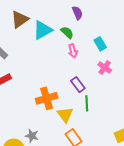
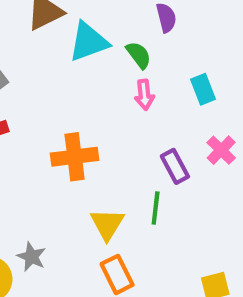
pink cross: (105, 67) -> (221, 150), moved
purple rectangle: (78, 85) -> (175, 166), moved
orange cross: (47, 98) -> (75, 157), moved

